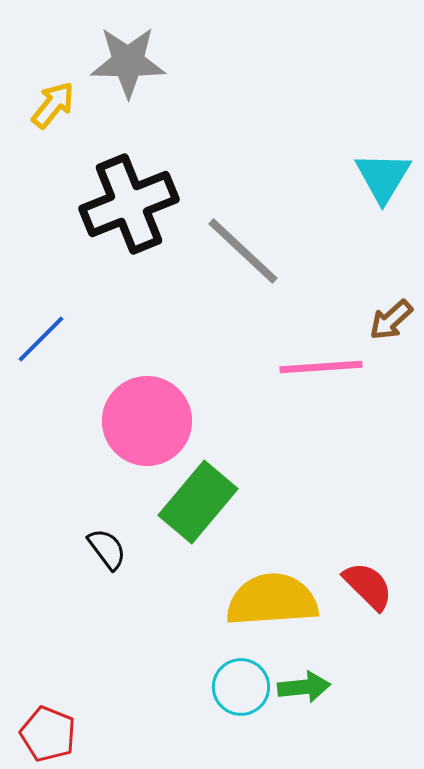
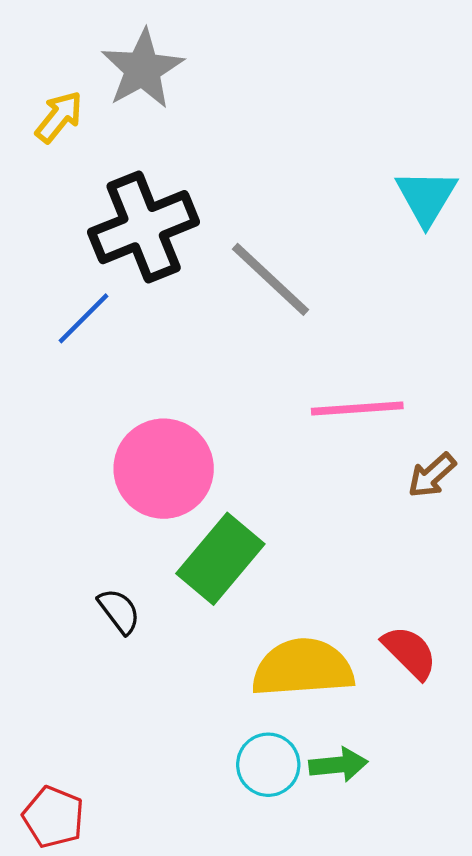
gray star: (128, 62) -> (142, 69), turned -30
brown arrow: (391, 320) -> (432, 475), moved
blue line: (41, 339) -> (83, 318), moved

